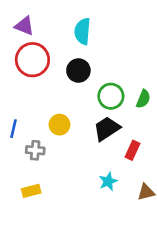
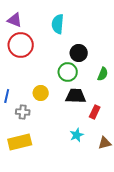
black circle: (78, 71) -> (79, 53), moved
green circle: (111, 96) -> (68, 72), moved
black trapezoid: (107, 129) -> (76, 96), turned 35
yellow rectangle: (31, 191) -> (20, 142), size x1.6

